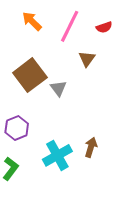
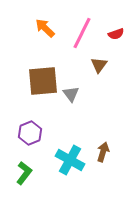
brown square: (30, 75) -> (43, 81), turned 32
cyan cross: (57, 155) -> (70, 160), turned -32

